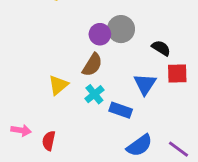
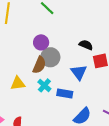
gray circle: (121, 29) -> (50, 57), moved
yellow triangle: (58, 85) -> (18, 83), turned 42

